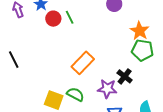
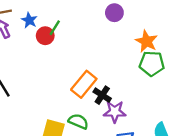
green line: (70, 17) -> (55, 28), moved, turned 64
black cross: (125, 76) -> (102, 95), moved

